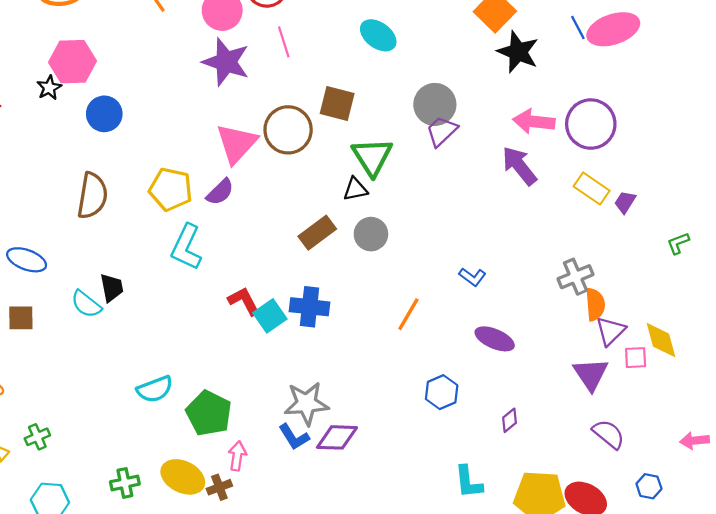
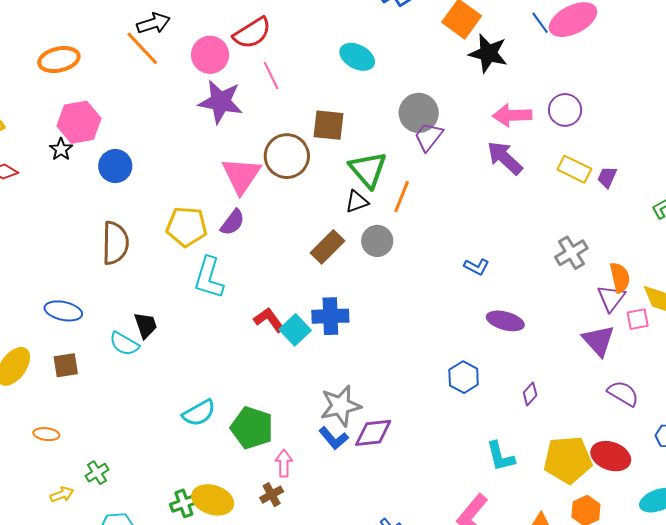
purple circle: (591, 124) -> (565, 110), size x0.7
orange semicircle: (595, 304) -> (620, 277), moved
orange line: (408, 314) -> (402, 197), moved
yellow ellipse: (183, 477) -> (213, 500), moved

